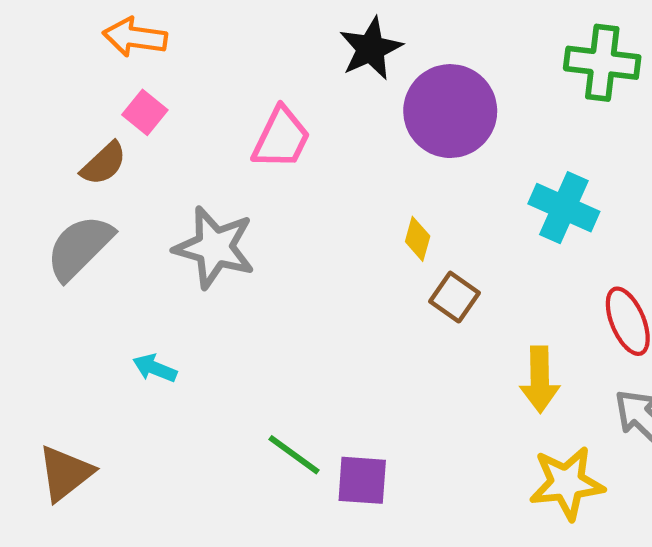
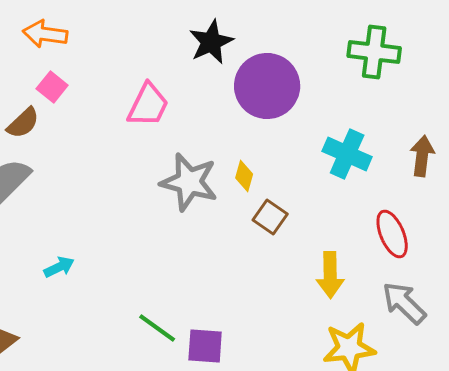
gray star: (214, 247) -> (189, 182), moved
cyan arrow: (155, 368) -> (59, 267), turned 132

